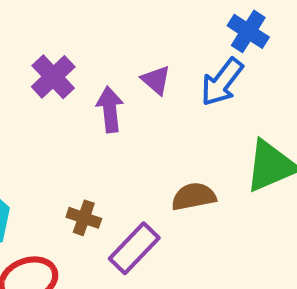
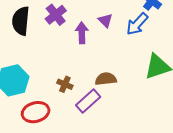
brown semicircle: (194, 197) -> (106, 79), moved

